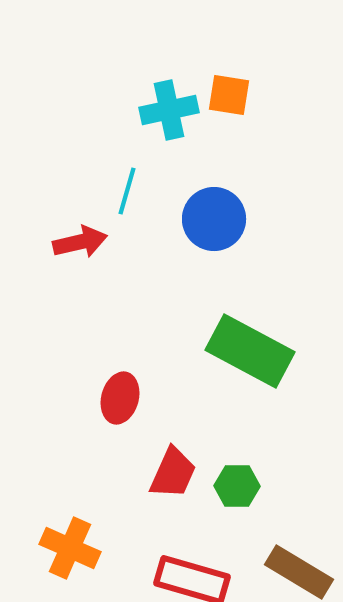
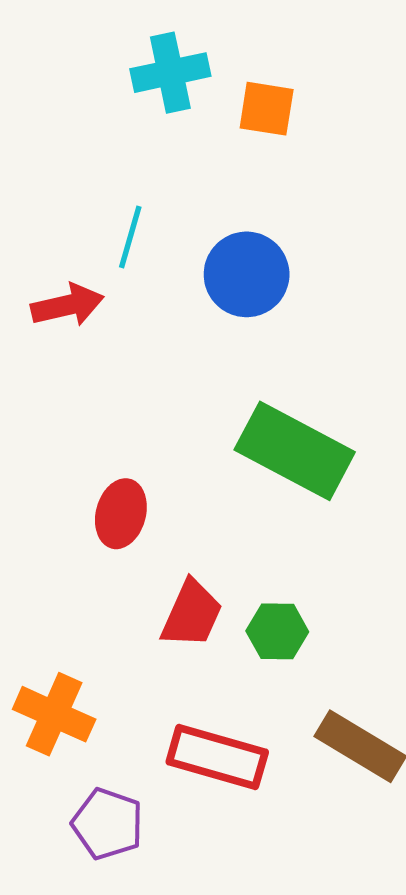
cyan cross: (169, 110) -> (170, 73), moved

